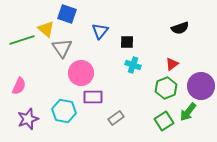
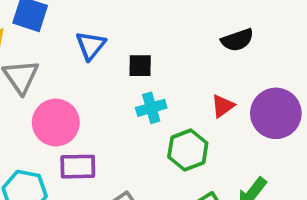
cyan cross: (133, 65) -> (151, 108), turned -35
purple circle: (201, 86) -> (276, 113), moved
green hexagon: (166, 88) -> (188, 150), moved

